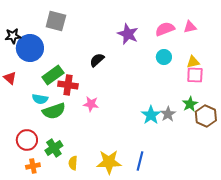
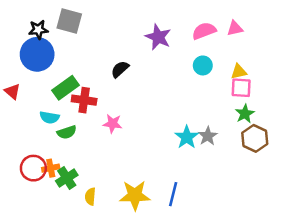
black star: (13, 36) -> (38, 30), moved
green star: (190, 104) -> (245, 114), moved
green semicircle: (54, 111) -> (67, 132), size x0.7
orange cross: (33, 166) -> (51, 168), moved

